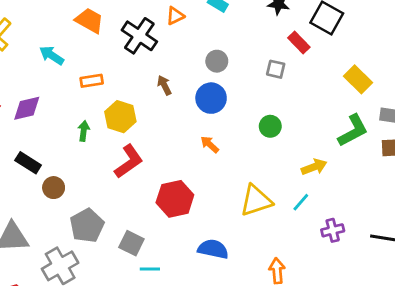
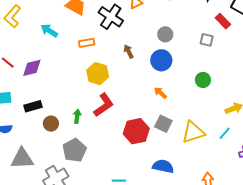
orange rectangle: (92, 81) -> (87, 43), moved
green arrow: (84, 131) -> (77, 116), moved
black rectangle: (28, 163) -> (33, 106), turned -48
gray square: (131, 243) -> (163, 124), moved

